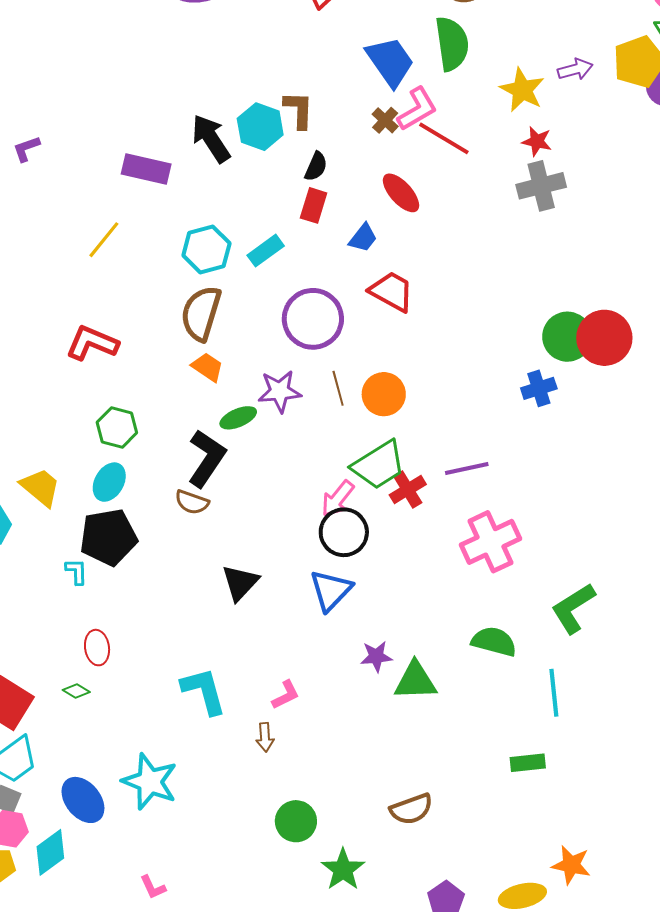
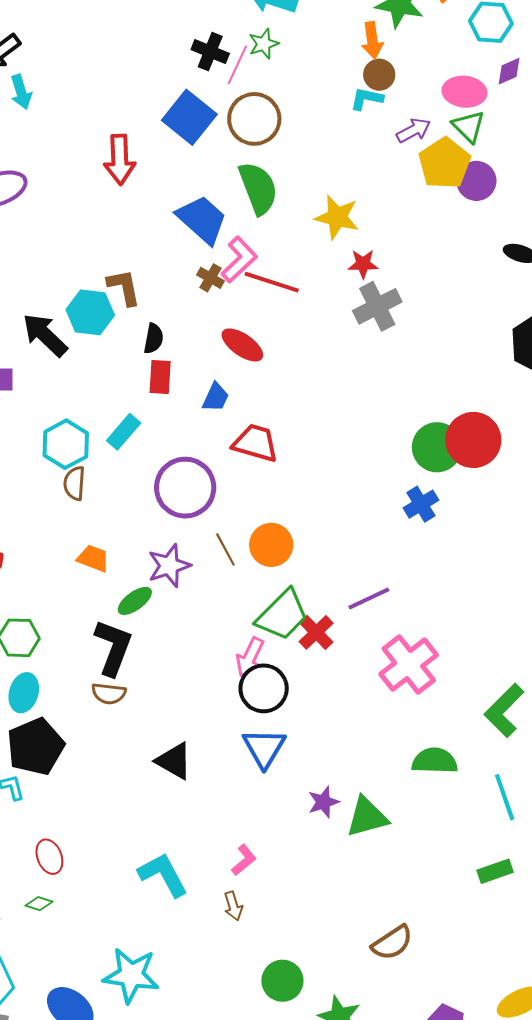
purple arrow: (575, 69) -> (414, 130), moved
brown semicircle: (201, 313) -> (74, 483), moved, size x0.6
black triangle: (240, 583) -> (174, 761), turned -30

